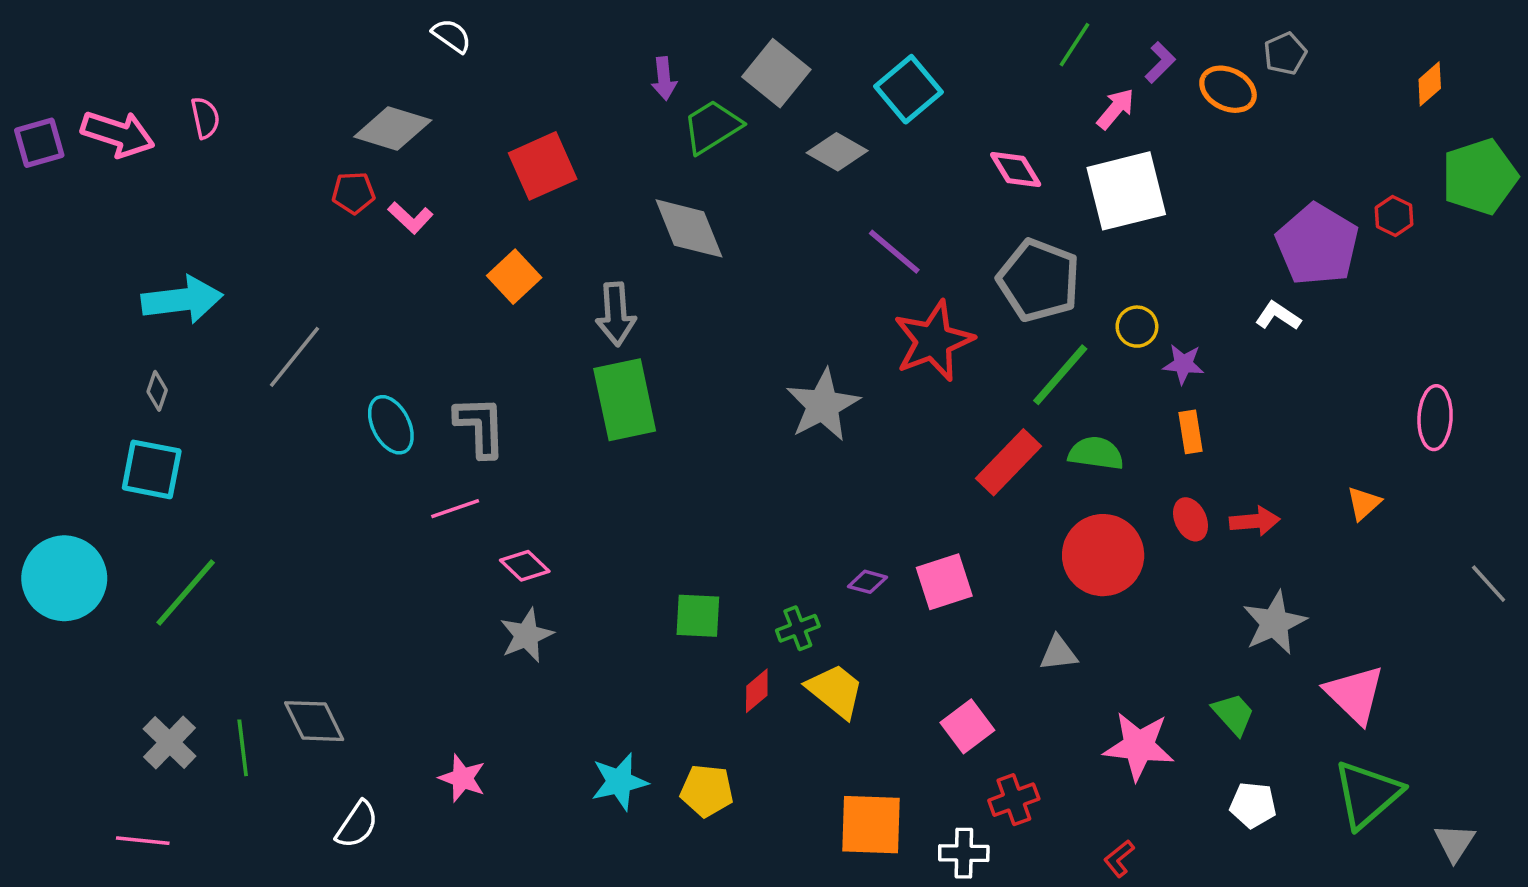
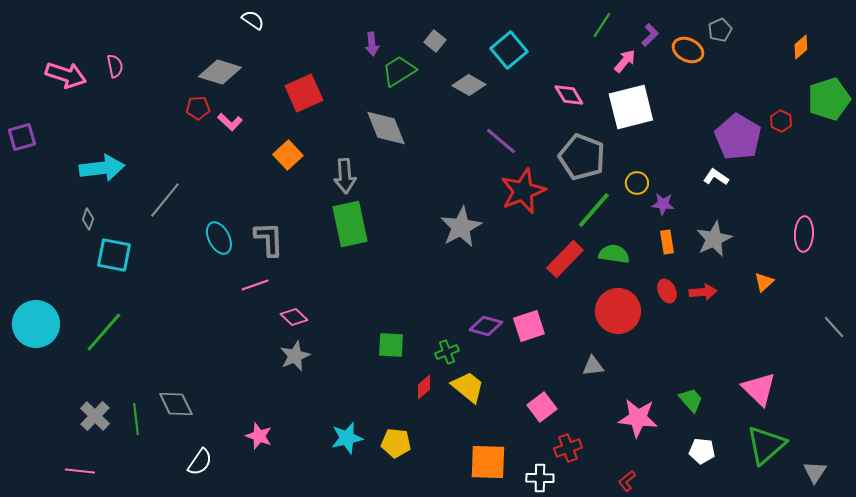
gray square: (776, 73) -> (435, 41), size x0.6
purple square: (39, 143) -> (22, 137), moved
cyan square: (152, 469) -> (114, 255), moved
purple diamond: (867, 582) -> (486, 326), size x1.5
gray star: (1274, 623) -> (714, 239), moved

